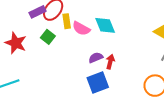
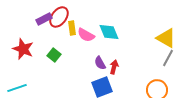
green square: (48, 37) -> (54, 55), moved
purple semicircle: (96, 58) -> (100, 63), turned -96

